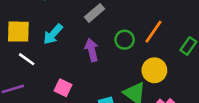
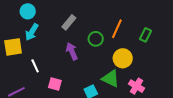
cyan arrow: (53, 34) -> (32, 32), moved
white line: (27, 59) -> (35, 66), moved, turned 40

